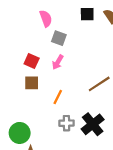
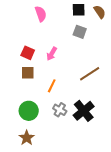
gray square: (59, 38) -> (80, 32), moved
gray cross: (66, 123) -> (60, 110), turned 32
green circle: (20, 133) -> (29, 111), moved

